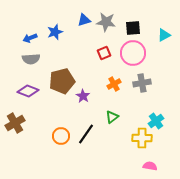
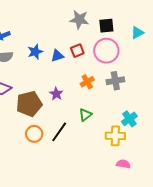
blue triangle: (84, 20) -> (57, 56), moved
blue star: (55, 32) -> (35, 52), moved
brown pentagon: (62, 81) -> (29, 104), moved

